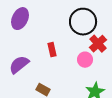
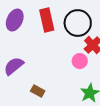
red rectangle: (52, 50) -> (47, 20), moved, size x1.6

